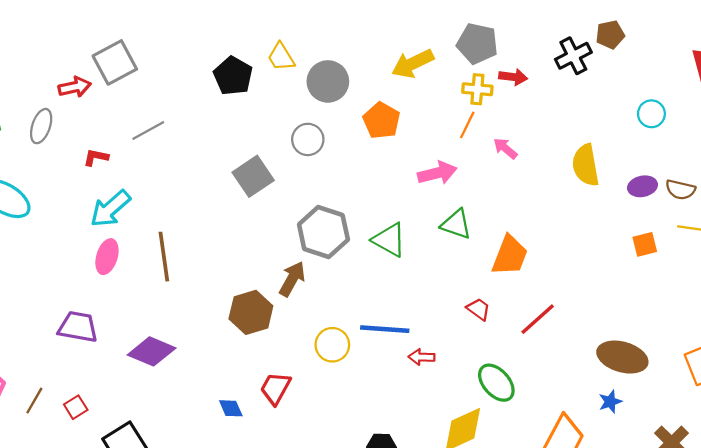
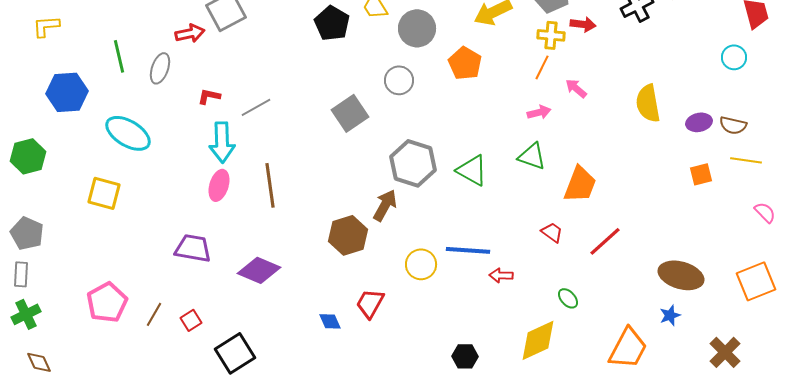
cyan circle: (651, 114) -> (734, 57), moved
gray line: (148, 131) -> (256, 107), moved
pink arrow: (437, 173) -> (539, 112), moved, size x0.7
cyan arrow: (110, 209) -> (222, 142), turned -51
green ellipse: (496, 383) -> (568, 298), size x0.6

